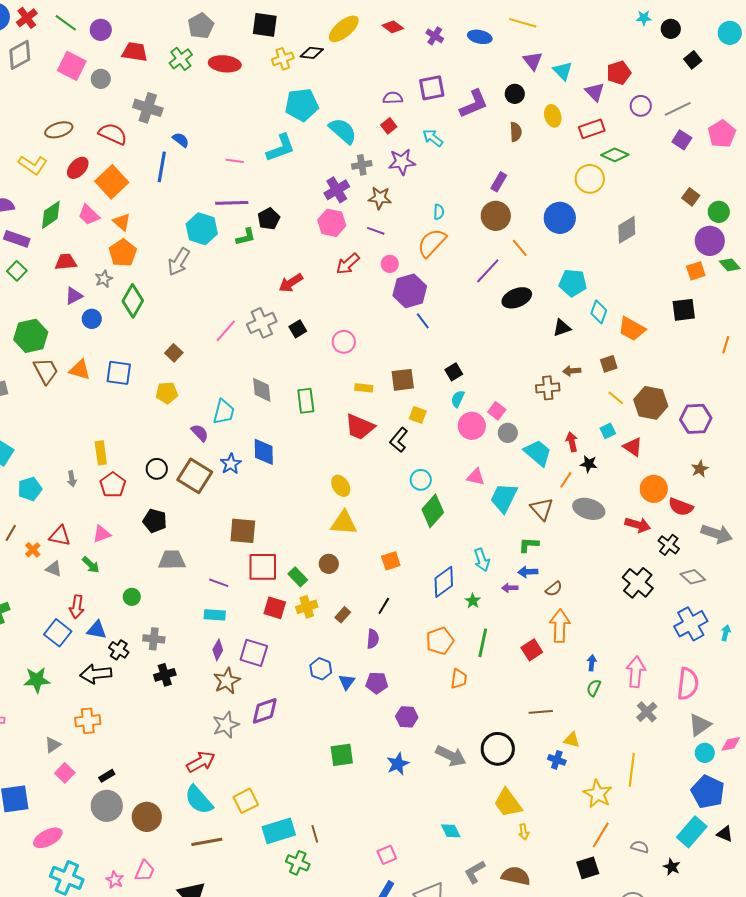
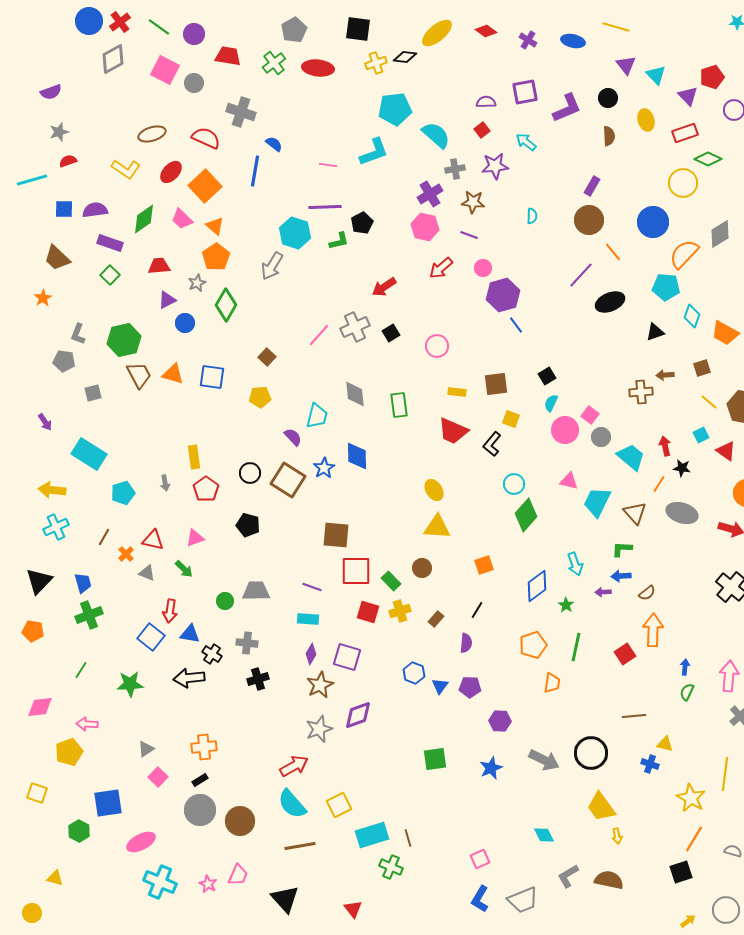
orange semicircle: (432, 243) -> (684, 254), moved
gray trapezoid: (172, 560) -> (256, 591), moved
orange cross: (88, 721) -> (204, 747), moved

